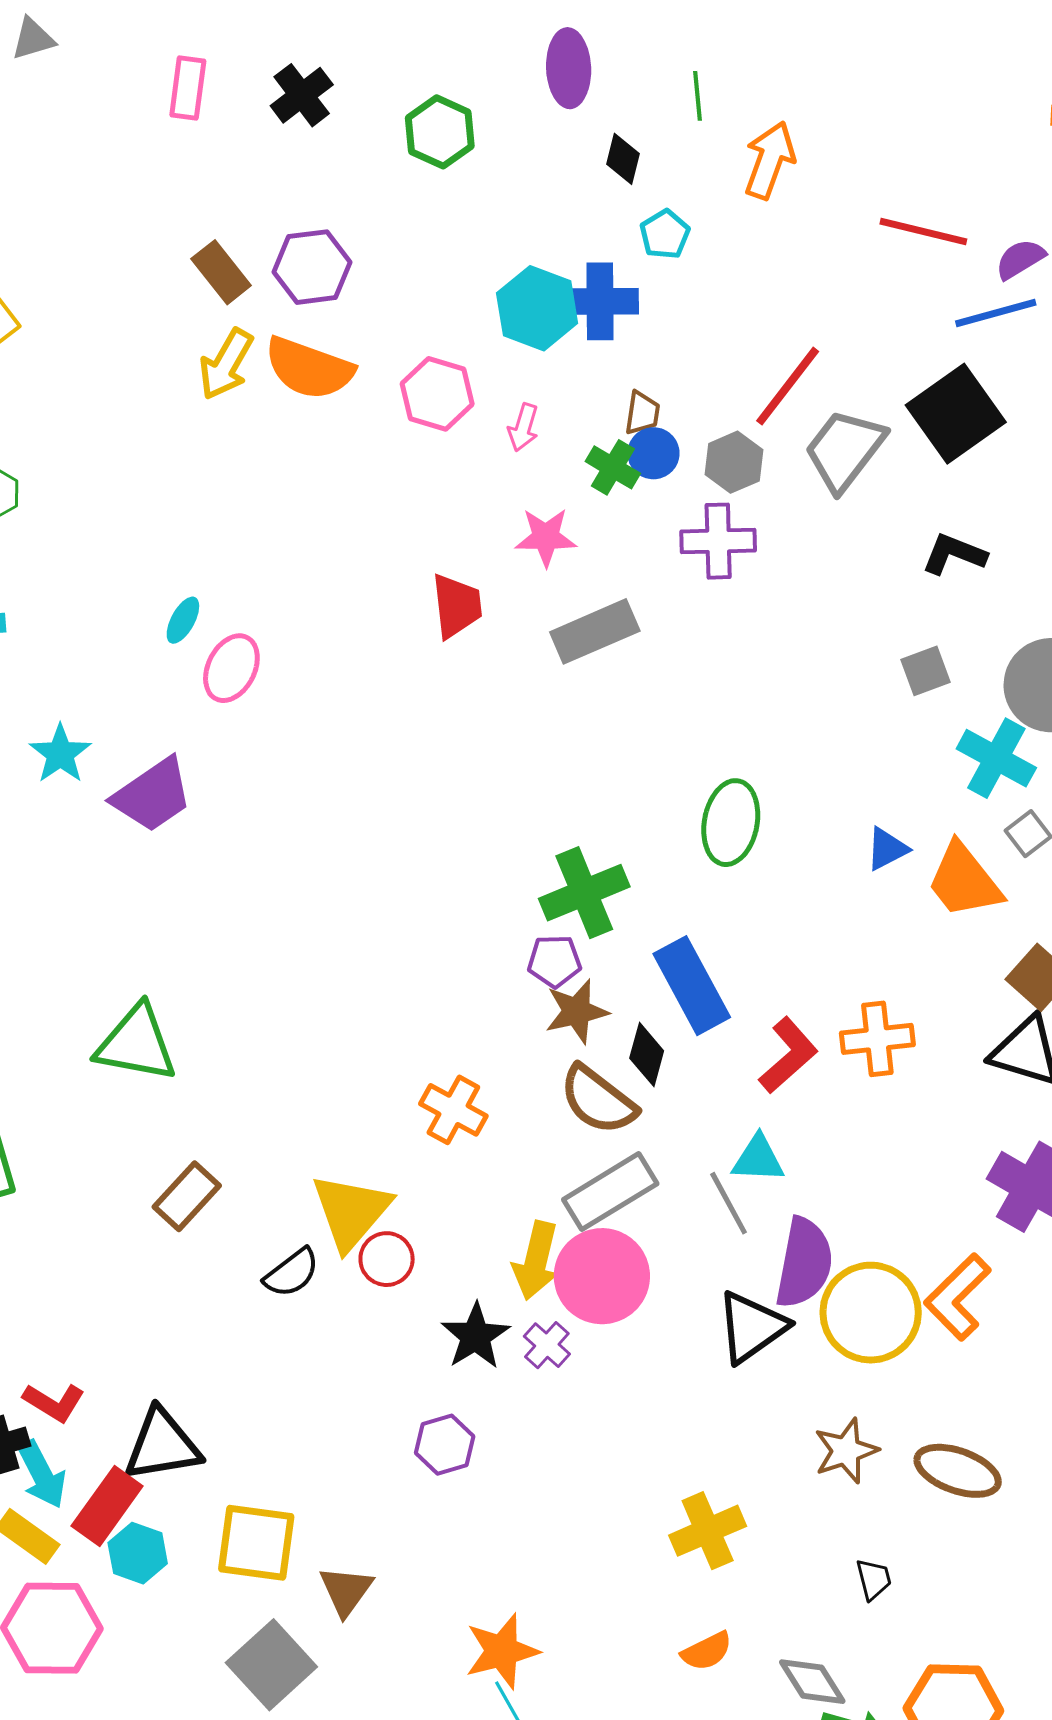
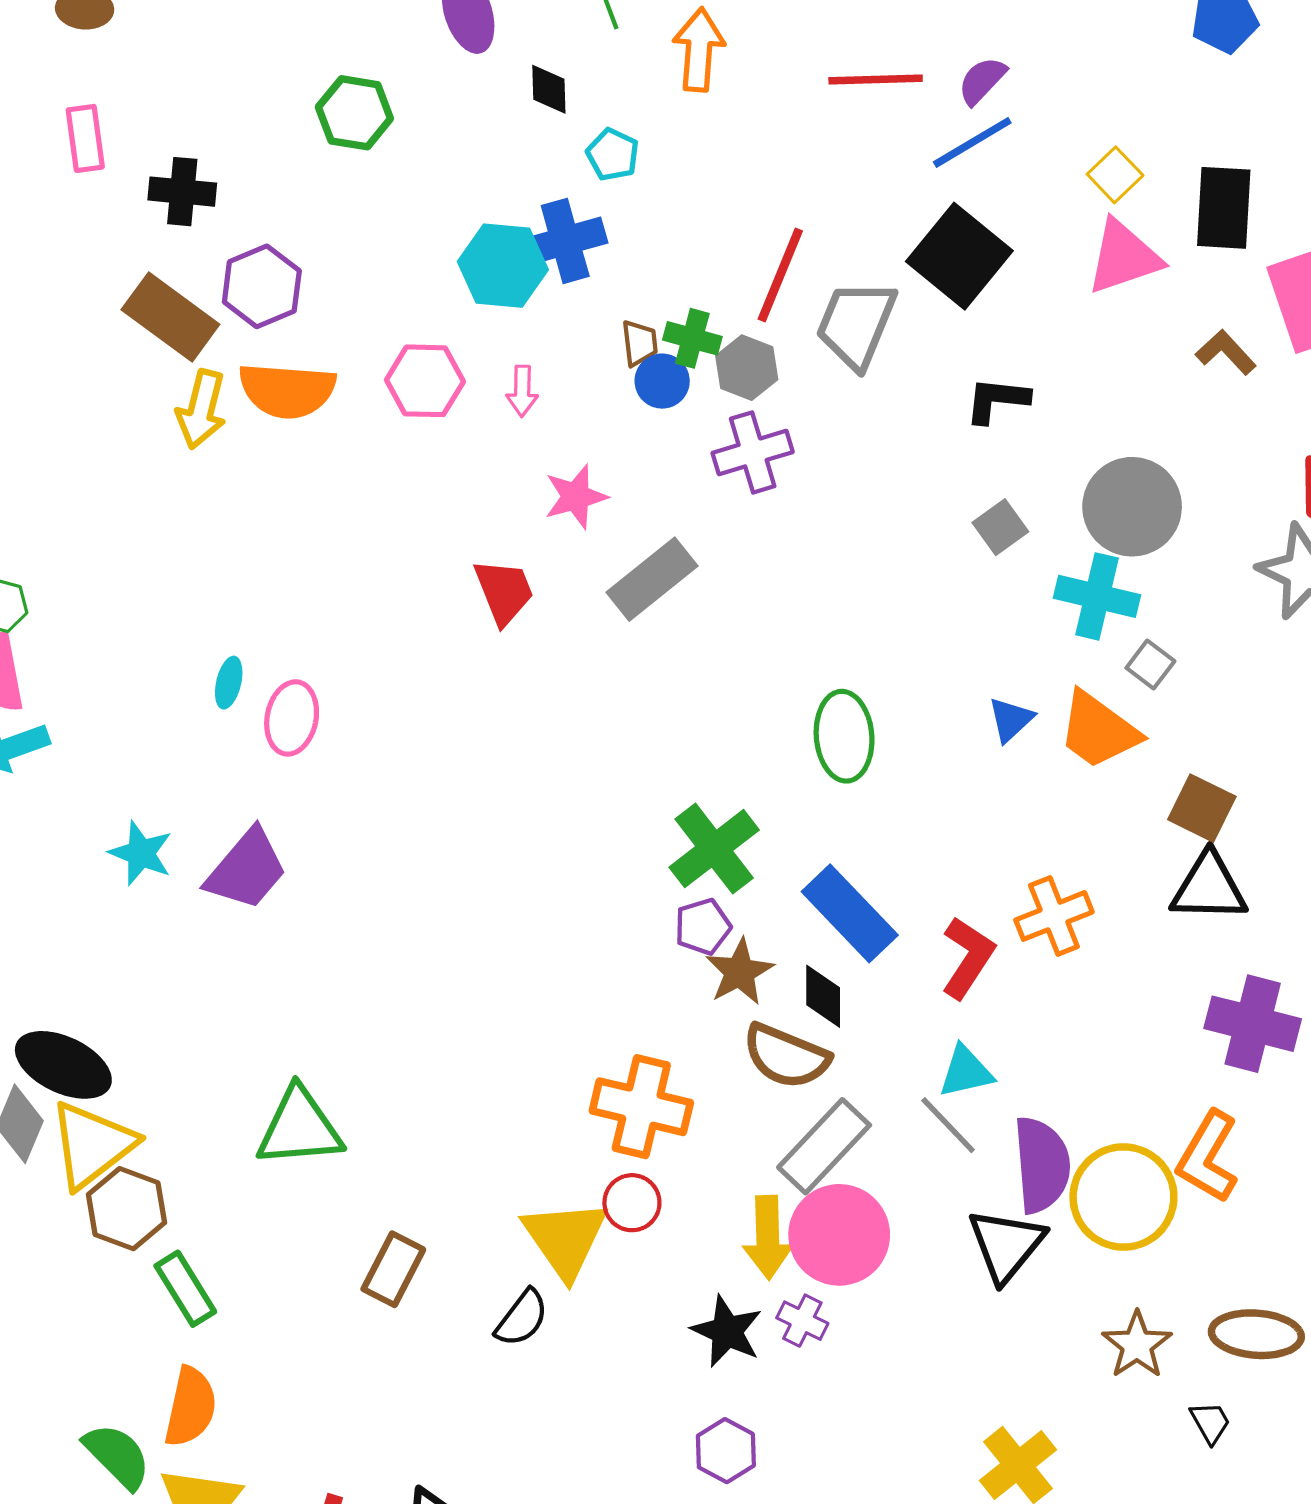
black cross: (302, 95) -> (182, 192), moved, turned -32
brown rectangle: (221, 272) -> (170, 317), size x1.4
green cross: (613, 467) -> (692, 338), moved
orange cross: (453, 1110) -> (641, 1107), size x1.4
red circle: (387, 1259) -> (632, 1203), moved
black trapezoid: (874, 1579) -> (1210, 1423), moved

